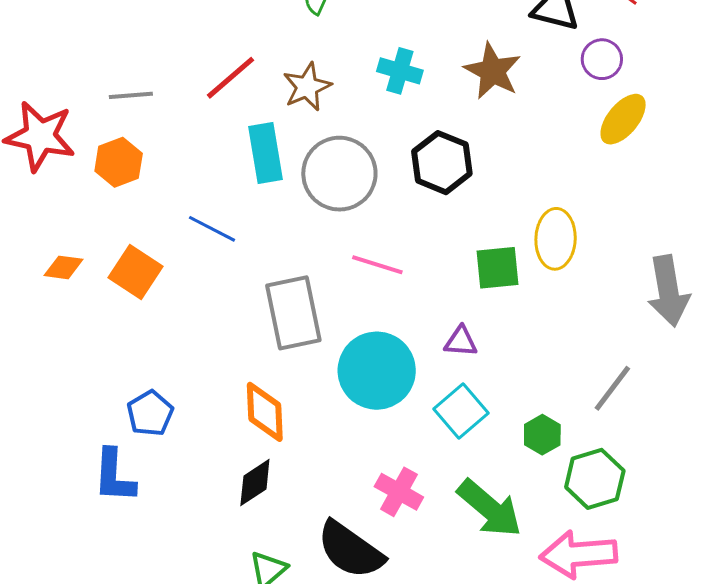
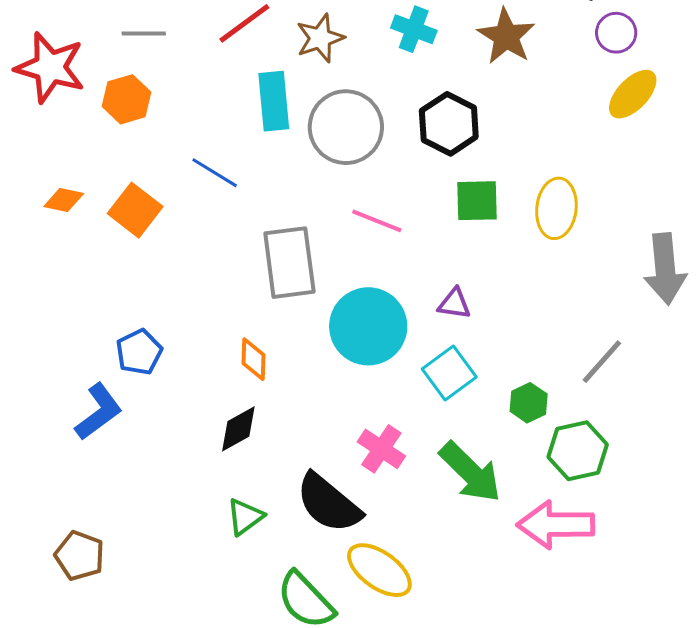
green square: (498, 268) -> (477, 201), moved
orange diamond: (265, 412) -> (253, 359), size x0.7
blue L-shape: (114, 476) -> (99, 412), turned -134

